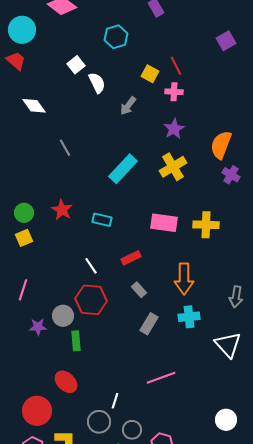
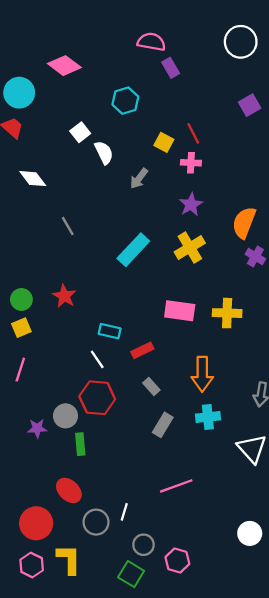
cyan rectangle: (102, 220) -> (110, 331), moved
pink line: (23, 290) -> (20, 370), moved
gray circle: (99, 422) -> (96, 522), moved

